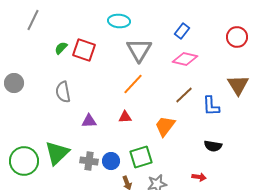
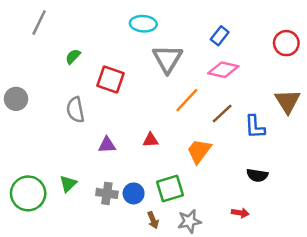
red square: (84, 50) -> (111, 79), moved
orange line: (133, 84) -> (187, 100), moved
green triangle: (57, 153) -> (68, 184), size x0.6

